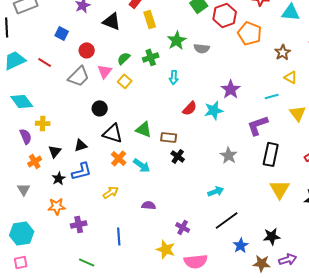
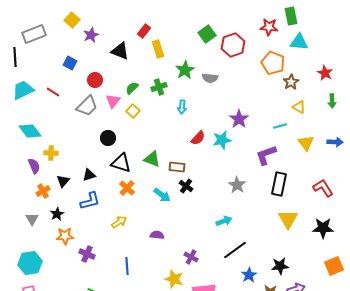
orange pentagon: (250, 33) -> (273, 63), moved
cyan arrow: (142, 165) -> (162, 195), moved
black star: (59, 178) -> (57, 214), moved
purple cross: (79, 224) -> (87, 254), turned 35

